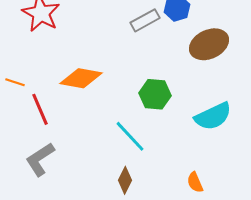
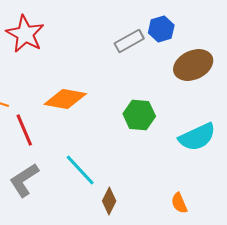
cyan line: (130, 136) -> (80, 170), moved

